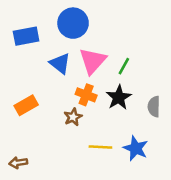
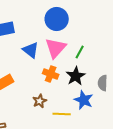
blue circle: (73, 23) -> (57, 19), moved
brown star: (73, 117) -> (40, 101), moved
blue star: (136, 148) -> (84, 100), moved

